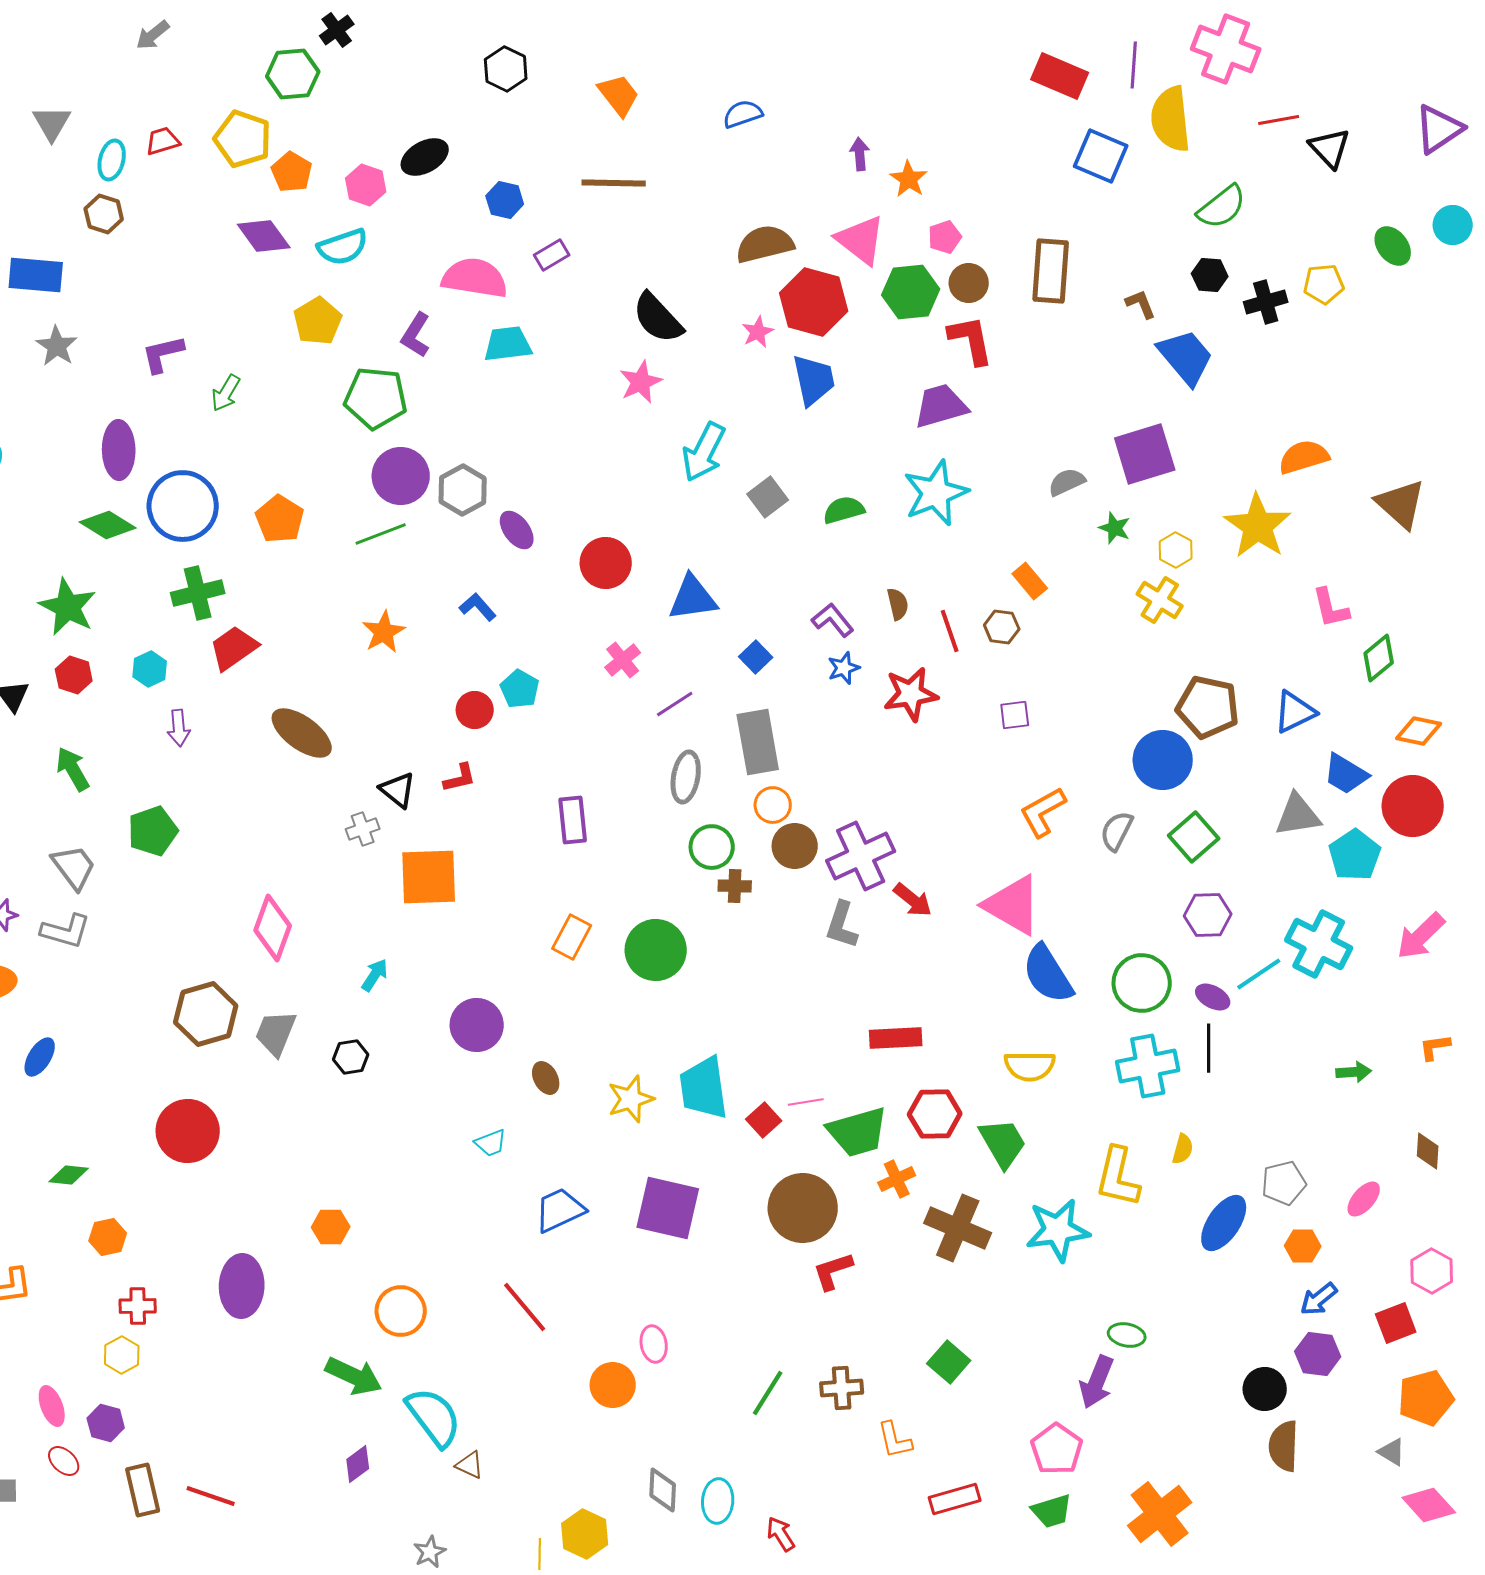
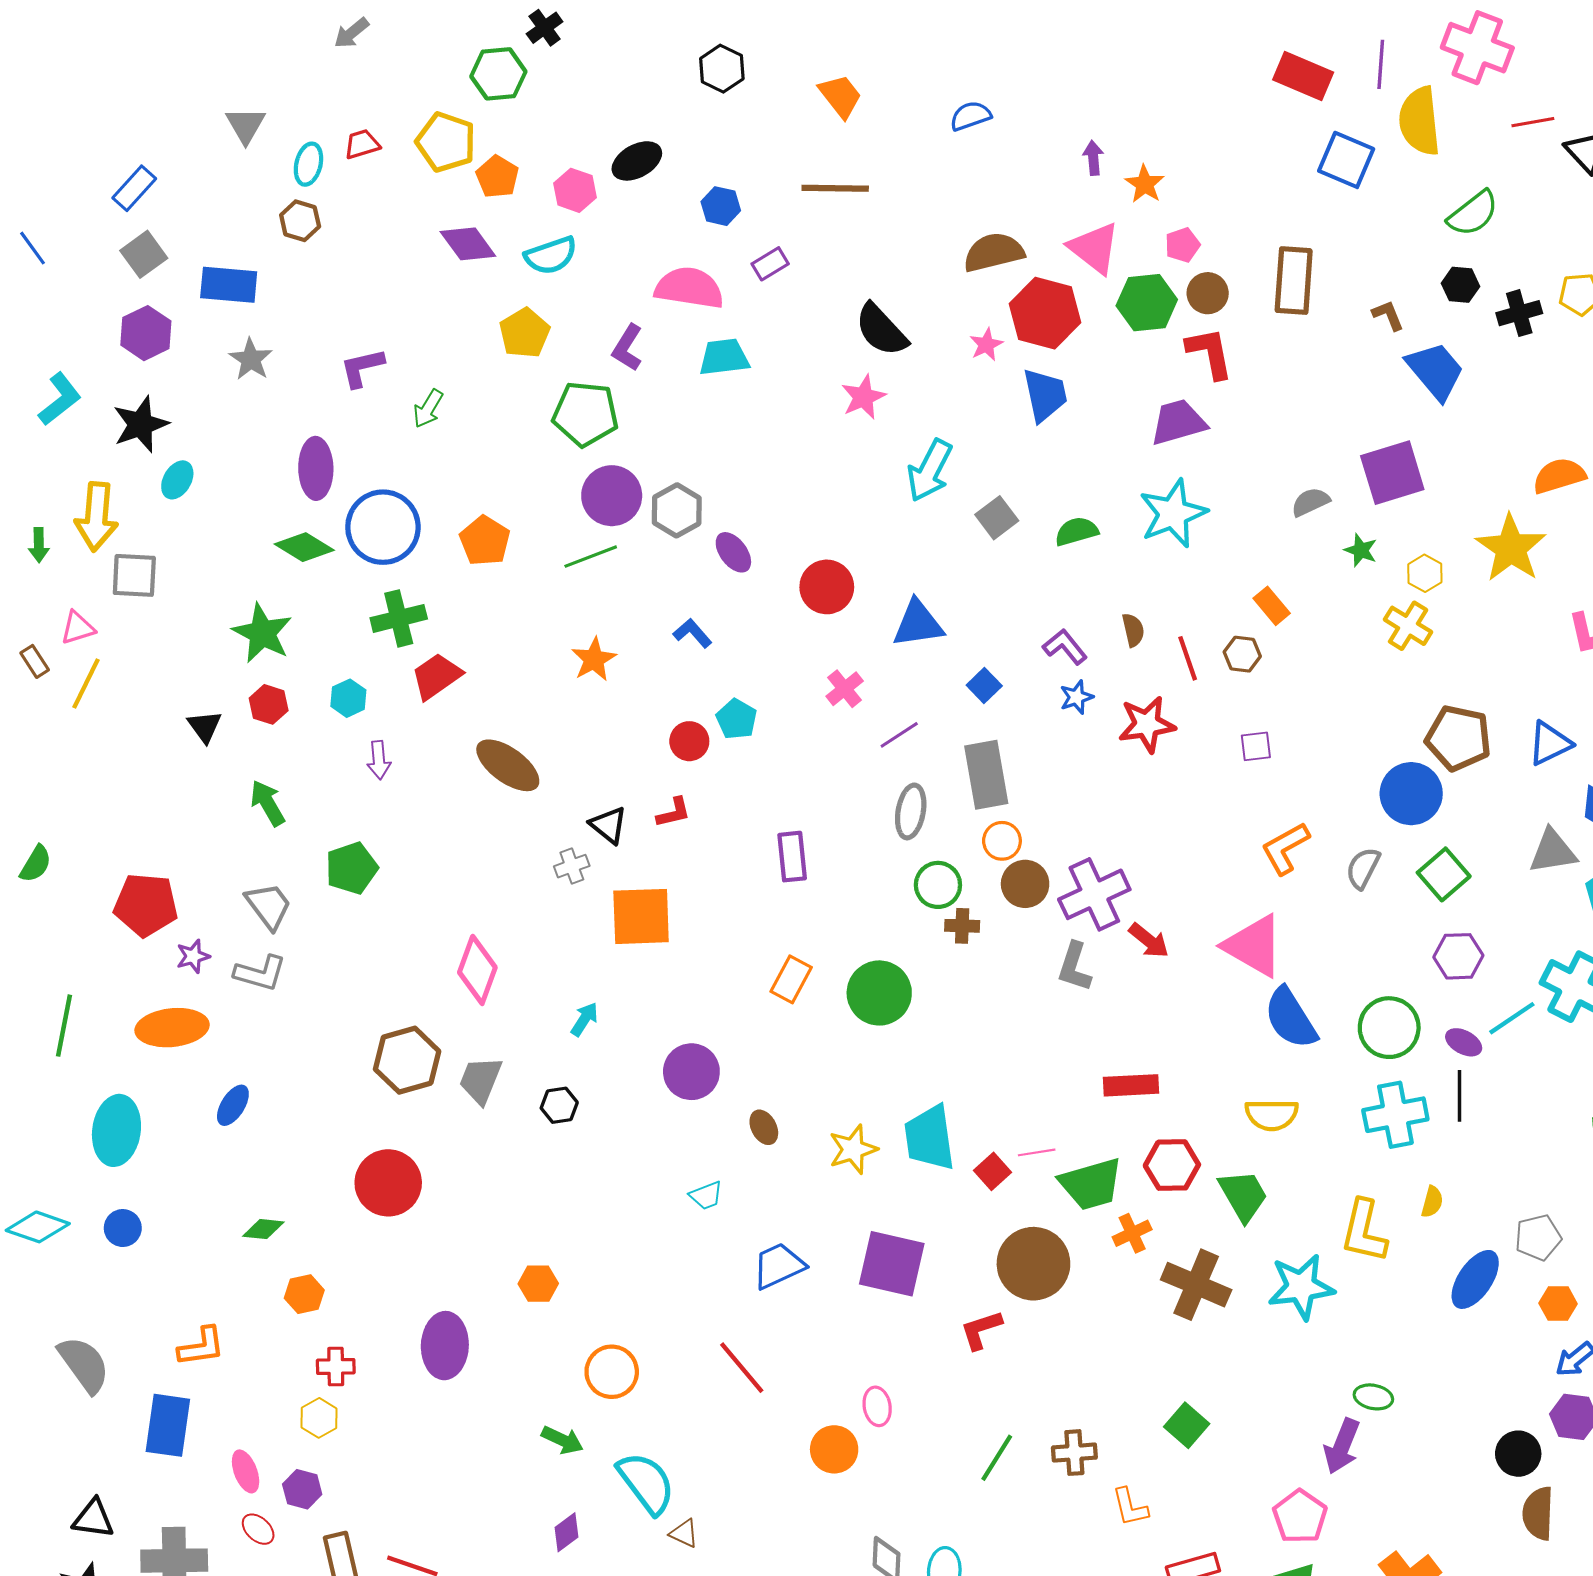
red L-shape: (833, 1271) -> (981, 1330), moved
green arrow: (354, 1376) -> (562, 1440), size x0.7

